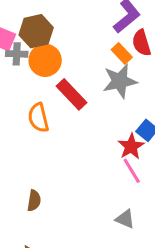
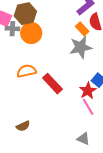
red rectangle: (71, 94) -> (52, 84), moved
orange semicircle: (38, 118) -> (26, 71), turned 90
brown semicircle: (34, 201) -> (23, 126), turned 56

